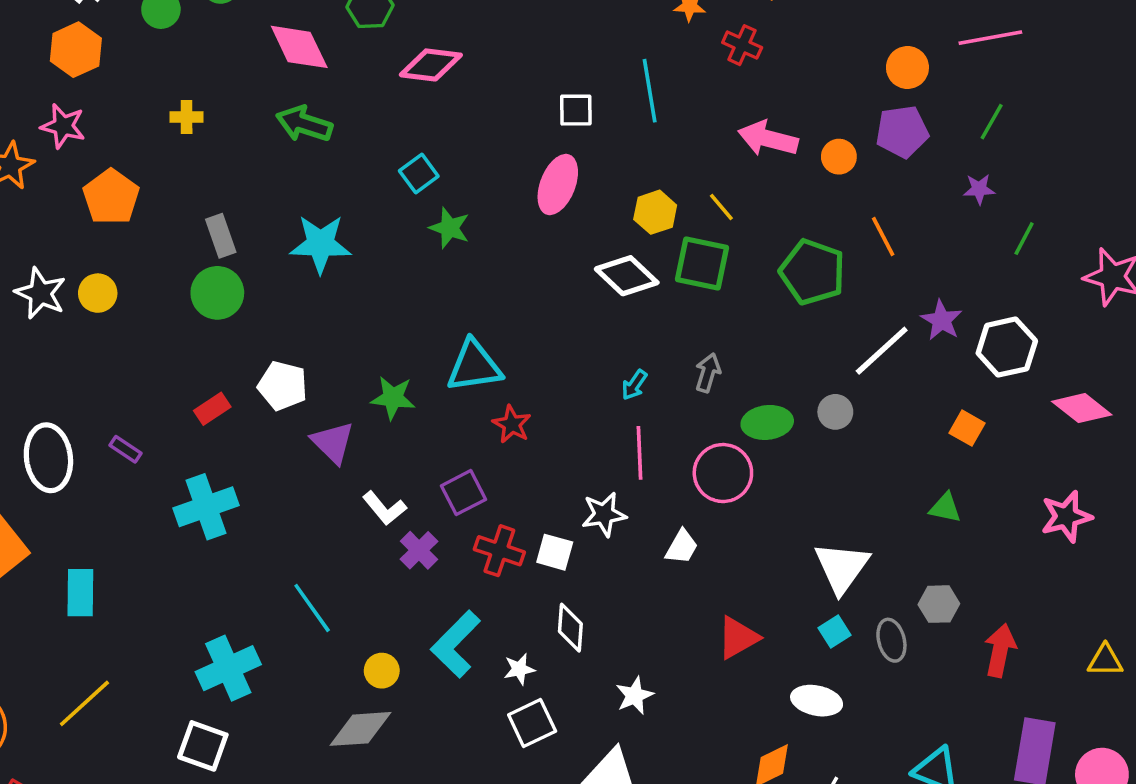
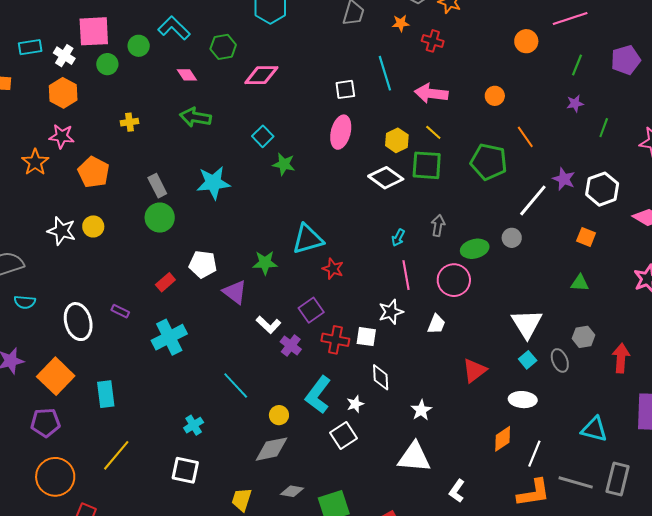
pink diamond: (299, 47) -> (187, 75), size x0.6
purple pentagon: (902, 132) -> (626, 60), moved
pink arrow: (768, 139) -> (431, 93), moved
cyan cross: (228, 668) -> (194, 425), size x0.6
white square: (532, 723) -> (343, 435), moved

